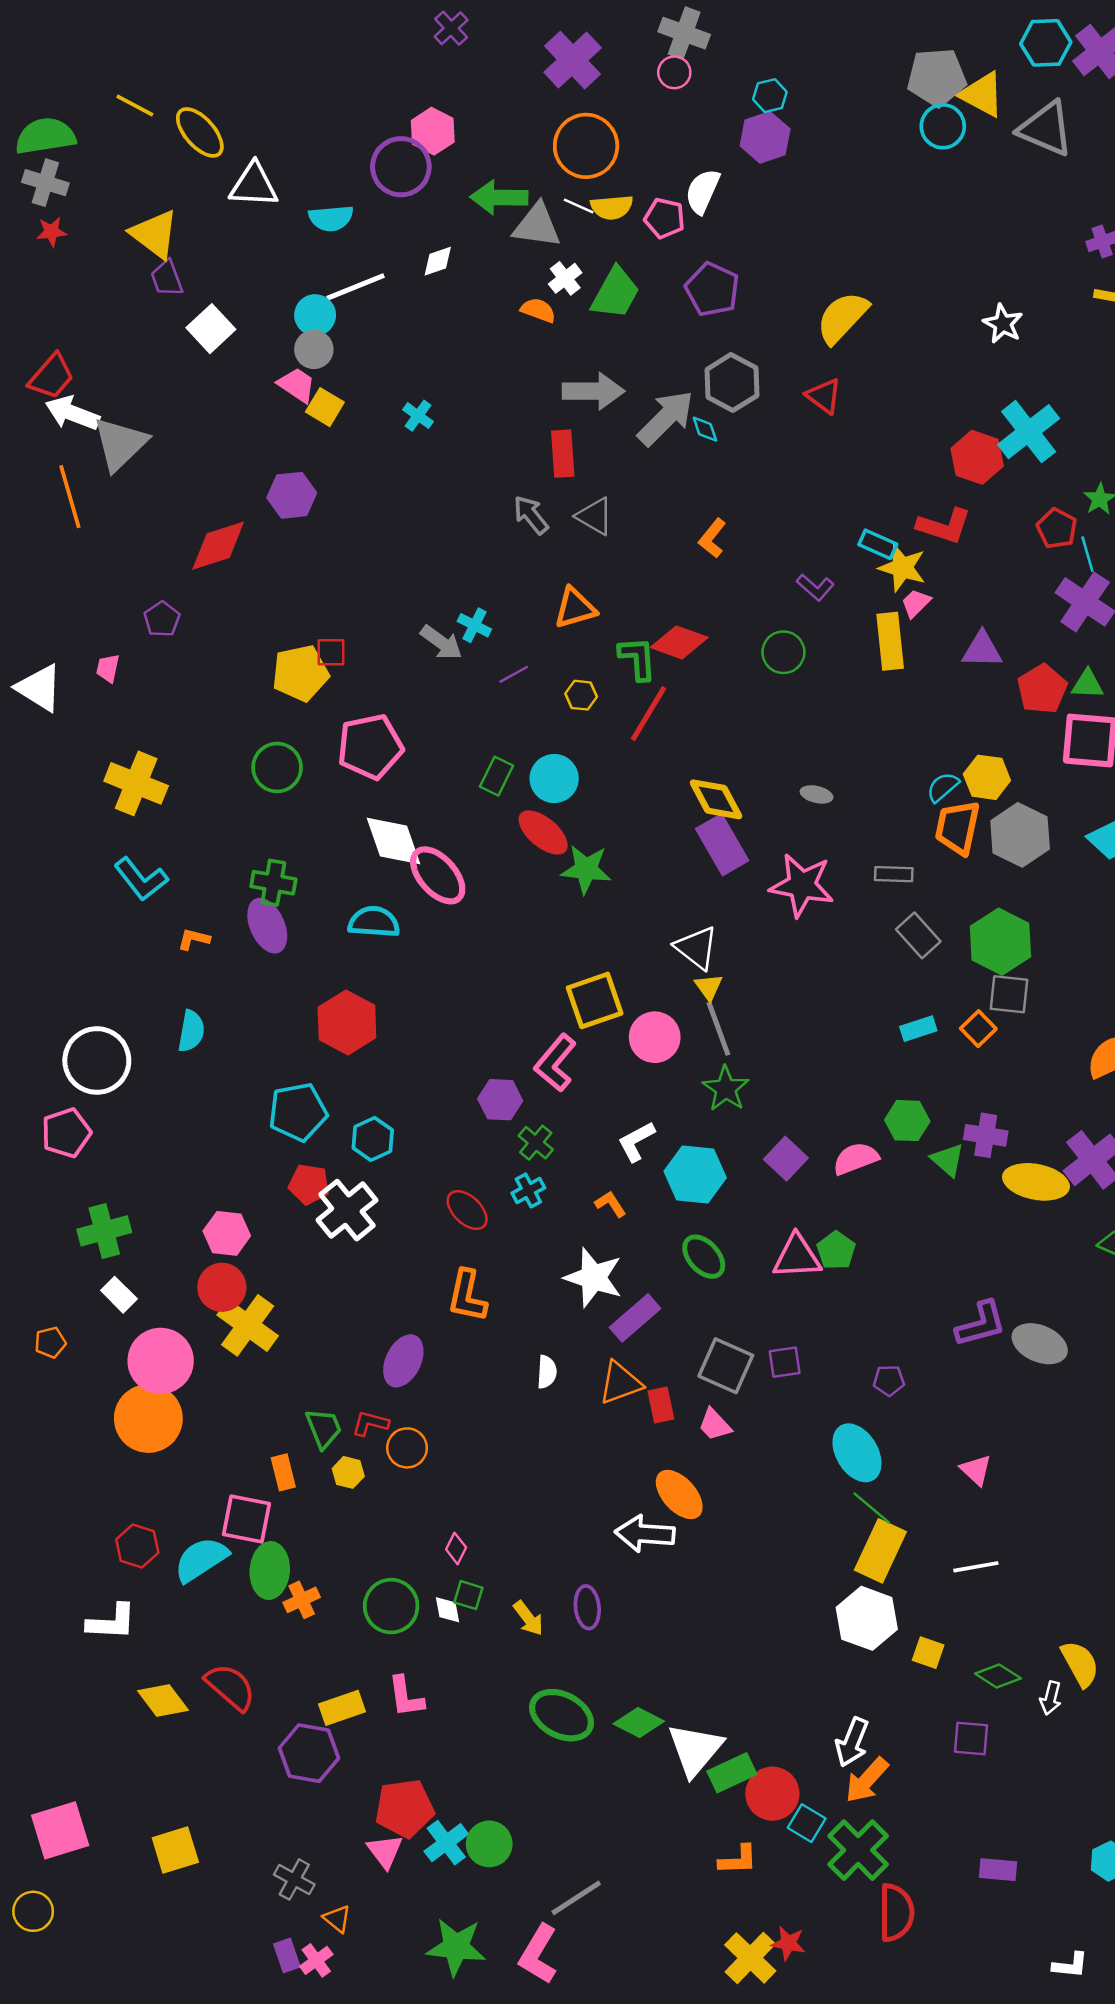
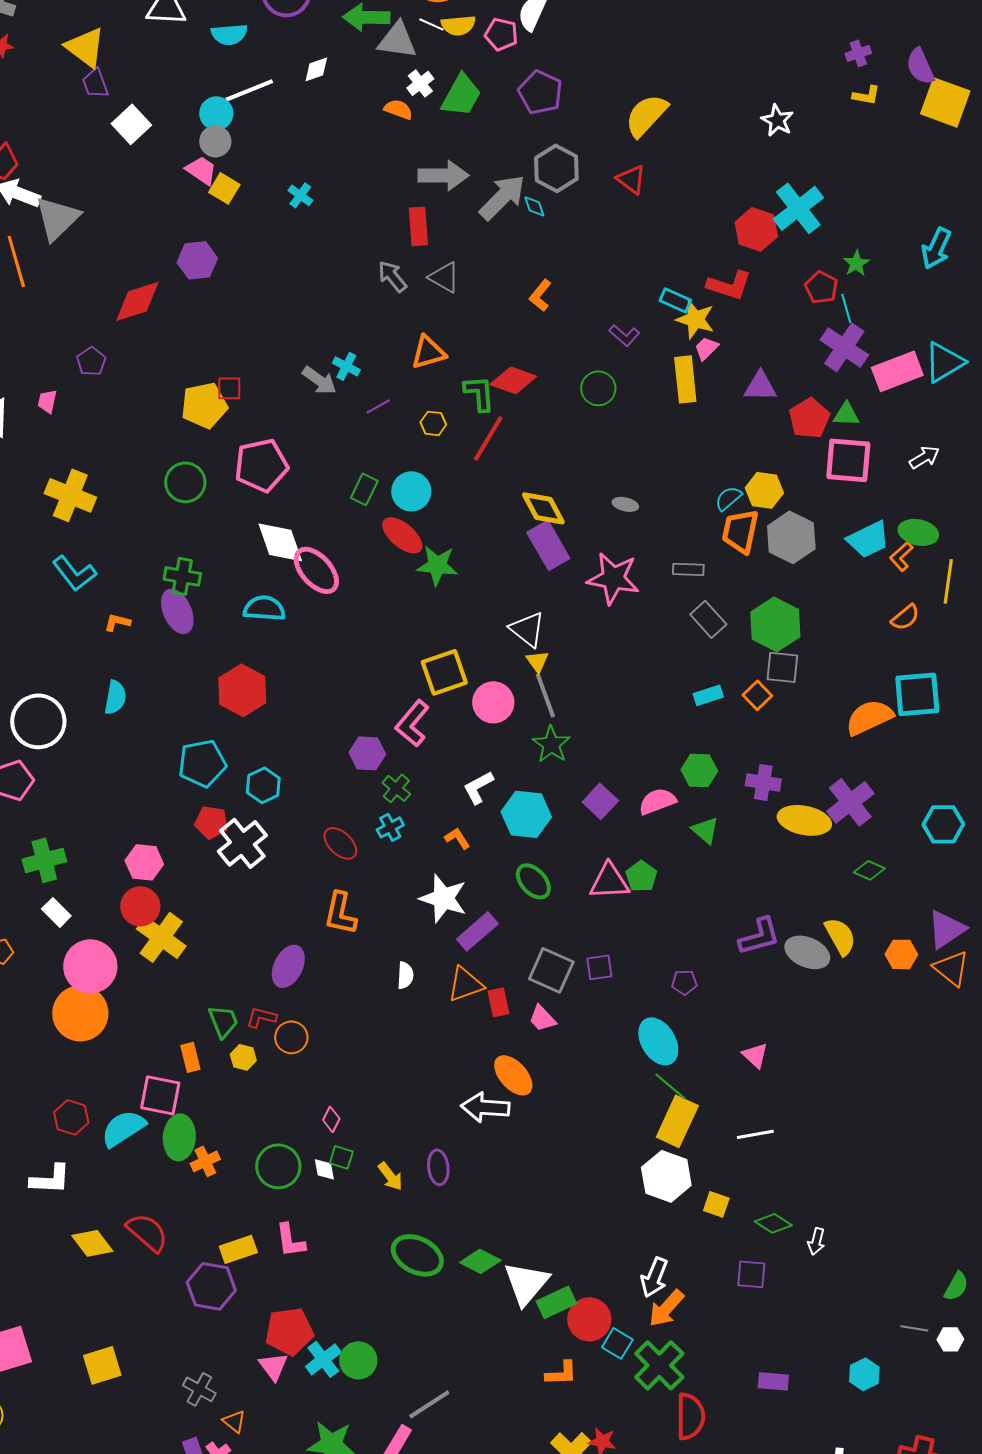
green triangle: (948, 1160) -> (705, 830), moved
yellow semicircle: (1080, 1664) -> (840, 936), moved

